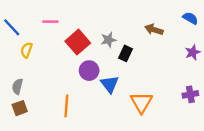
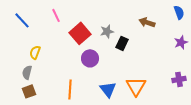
blue semicircle: (190, 18) -> (179, 12), turned 40
pink line: (50, 22) -> (56, 15), turned 64
yellow semicircle: (27, 50) -> (35, 52), moved
blue triangle: (110, 84) -> (108, 89), moved

